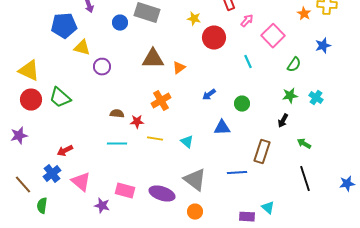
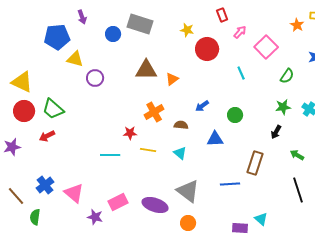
brown semicircle: (117, 114) -> (181, 125), moved
red arrow: (65, 151) -> (47, 136), moved
pink rectangle: (125, 191) -> (118, 202), turned -42

